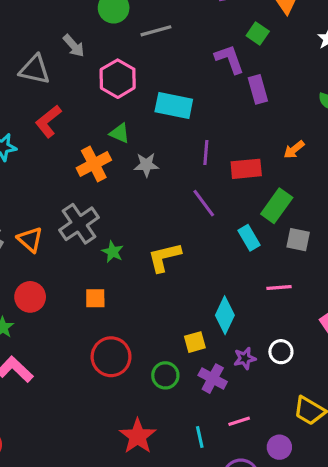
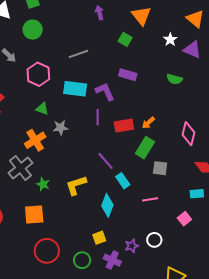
gray line: (156, 31) -> (78, 54), moved
purple L-shape: (229, 59) -> (105, 92), moved
purple rectangle: (258, 89) -> (128, 75), turned -54
orange arrow: (294, 150) -> (148, 123), moved
orange cross: (94, 164) -> (35, 140), moved
purple line: (204, 203) -> (106, 161), moved
cyan rectangle: (249, 238) -> (123, 181), moved
orange square: (95, 298) -> (34, 214), size x1.5
cyan diamond: (225, 315) -> (107, 205), moved

